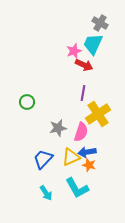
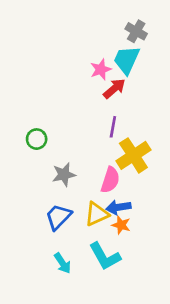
red arrow: (84, 65) -> (114, 89), turned -66
gray star: (58, 128) -> (64, 175), moved

